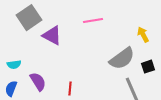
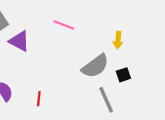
pink line: (93, 21) -> (64, 25), turned 30
yellow arrow: (143, 35) -> (118, 40), turned -147

